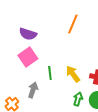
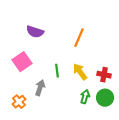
orange line: (73, 24) -> (79, 38), moved
pink square: (28, 57) -> (22, 62), moved

